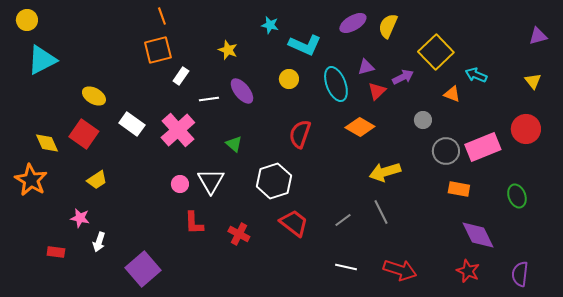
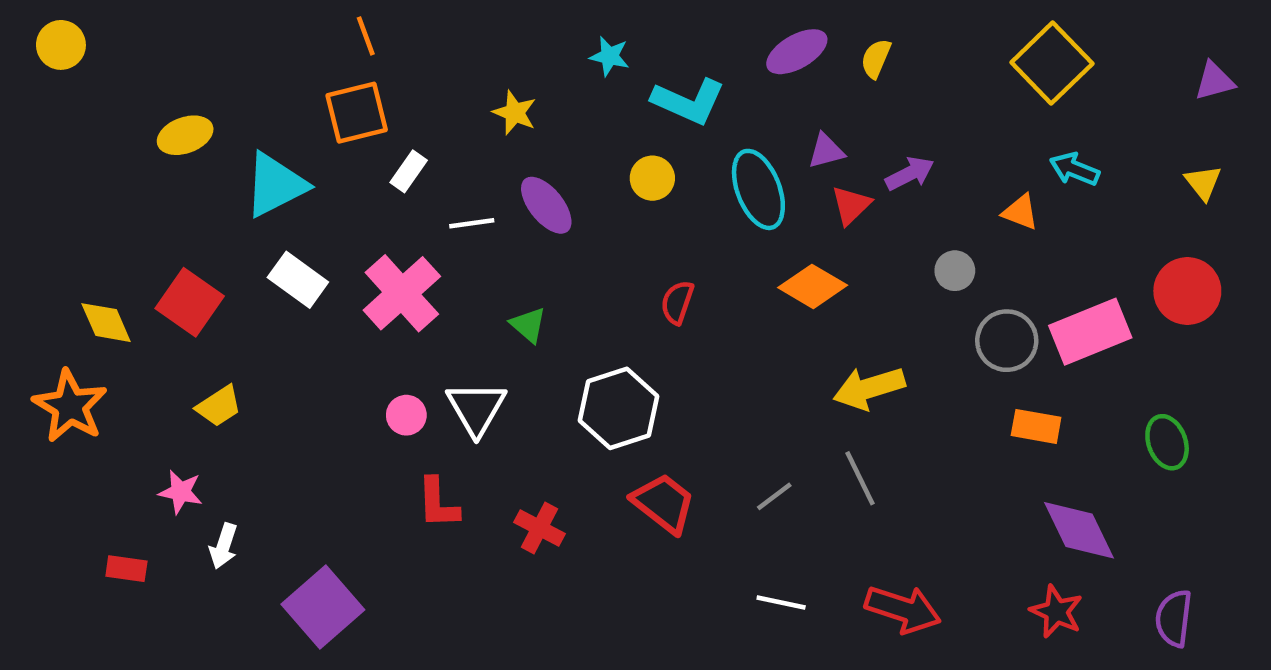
yellow semicircle: (388, 26) -> (876, 58), size x0.7
yellow square: (436, 52) -> (1052, 63), moved
cyan triangle: (42, 60) -> (275, 185), moved
yellow ellipse: (94, 96) -> (185, 135), moved, turned -50
red semicircle: (300, 134) -> (677, 302), size x0.7

